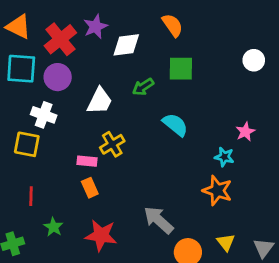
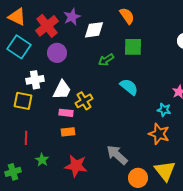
cyan square: (21, 69) -> (19, 47), turned 30
purple circle: (58, 77) -> (57, 53), moved
white trapezoid: (100, 101) -> (62, 90), moved
white cross: (44, 115) -> (35, 80), turned -30
orange rectangle: (90, 188) -> (68, 132), turned -72
yellow triangle: (226, 242) -> (165, 171), size x1.6

